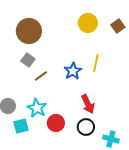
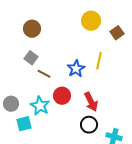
brown square: (118, 26) -> (117, 33), moved
brown circle: (29, 31) -> (32, 29), size x0.7
brown line: (41, 76) -> (44, 74), turned 64
red circle: (56, 123) -> (62, 96), moved

